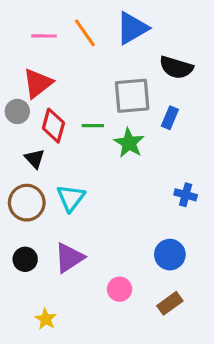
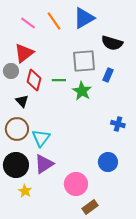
pink line: (44, 36) -> (28, 23), turned 35
cyan triangle: (71, 198) -> (41, 138), moved
black circle: (25, 259) -> (16, 165), size x1.6
pink circle: (120, 289) -> (76, 184), size x1.5
brown rectangle: (170, 303) -> (90, 207), moved
yellow star: (46, 319) -> (25, 191), moved

